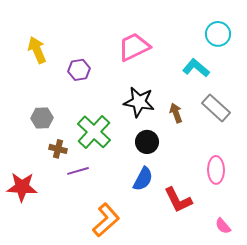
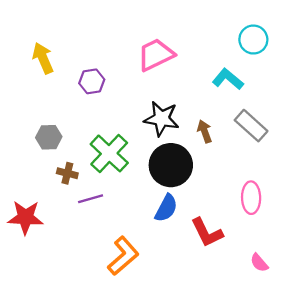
black circle: (147, 142) -> (171, 165), size x1.6

